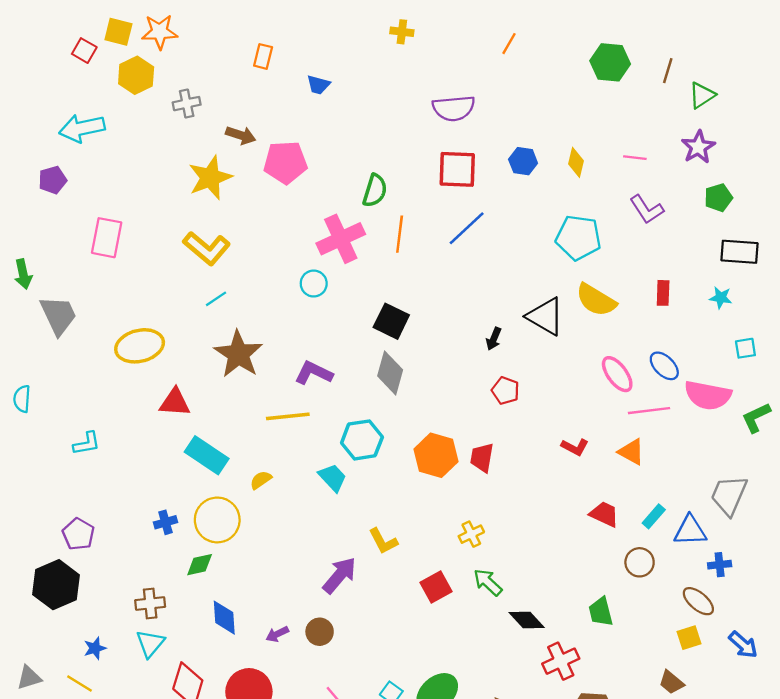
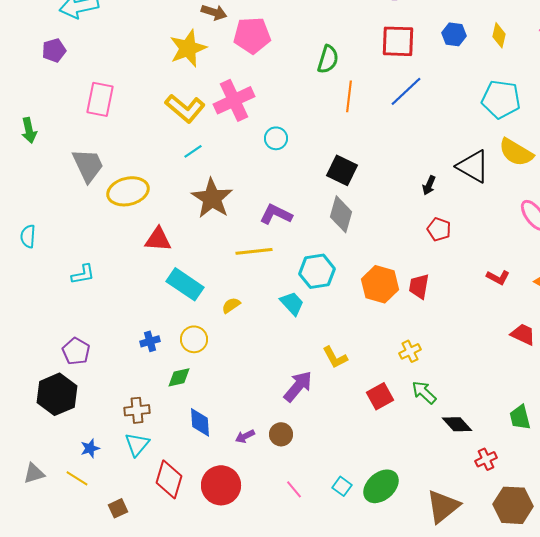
pink cross: (341, 239) -> (234, 100), moved
gray trapezoid: (58, 315) -> (88, 165), moved
yellow circle: (217, 520) -> (194, 339), size x0.7
red cross: (561, 661) -> (486, 459), size x0.7

